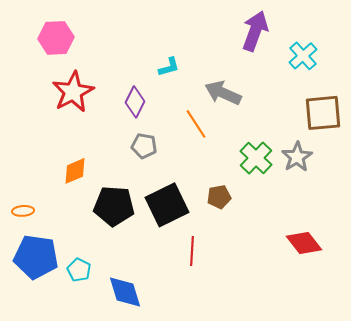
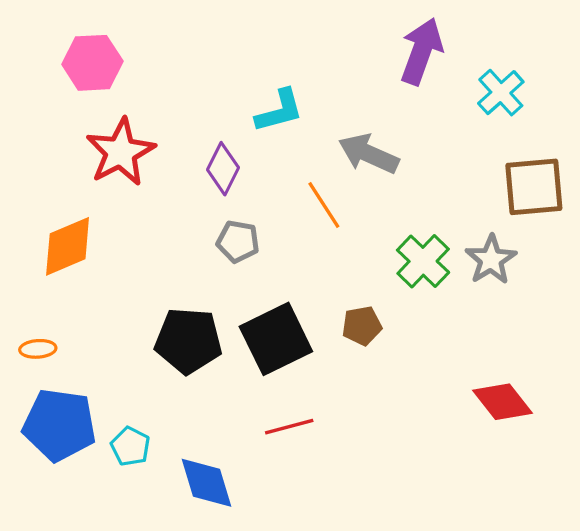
cyan L-shape: (169, 67) -> (279, 111), size x1.4
orange diamond: (75, 171) -> (68, 246), moved, size x1.4
red line: (192, 251) -> (289, 427), moved, turned 72

